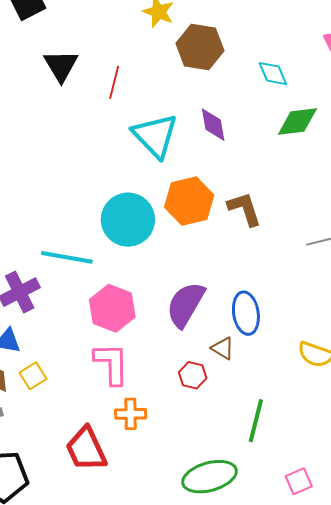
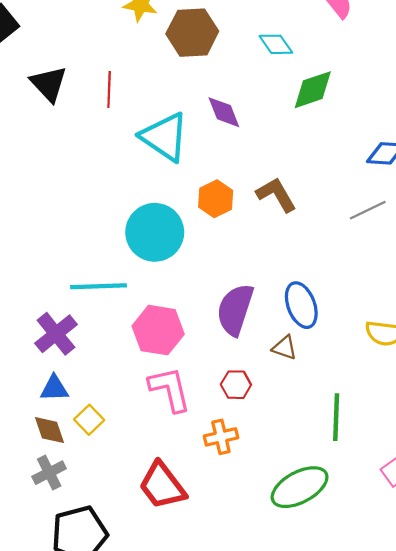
orange hexagon: (189, 201) -> (216, 199), size x0.7
red hexagon: (193, 375) -> (236, 385), moved
orange cross: (131, 414) -> (221, 437), moved

